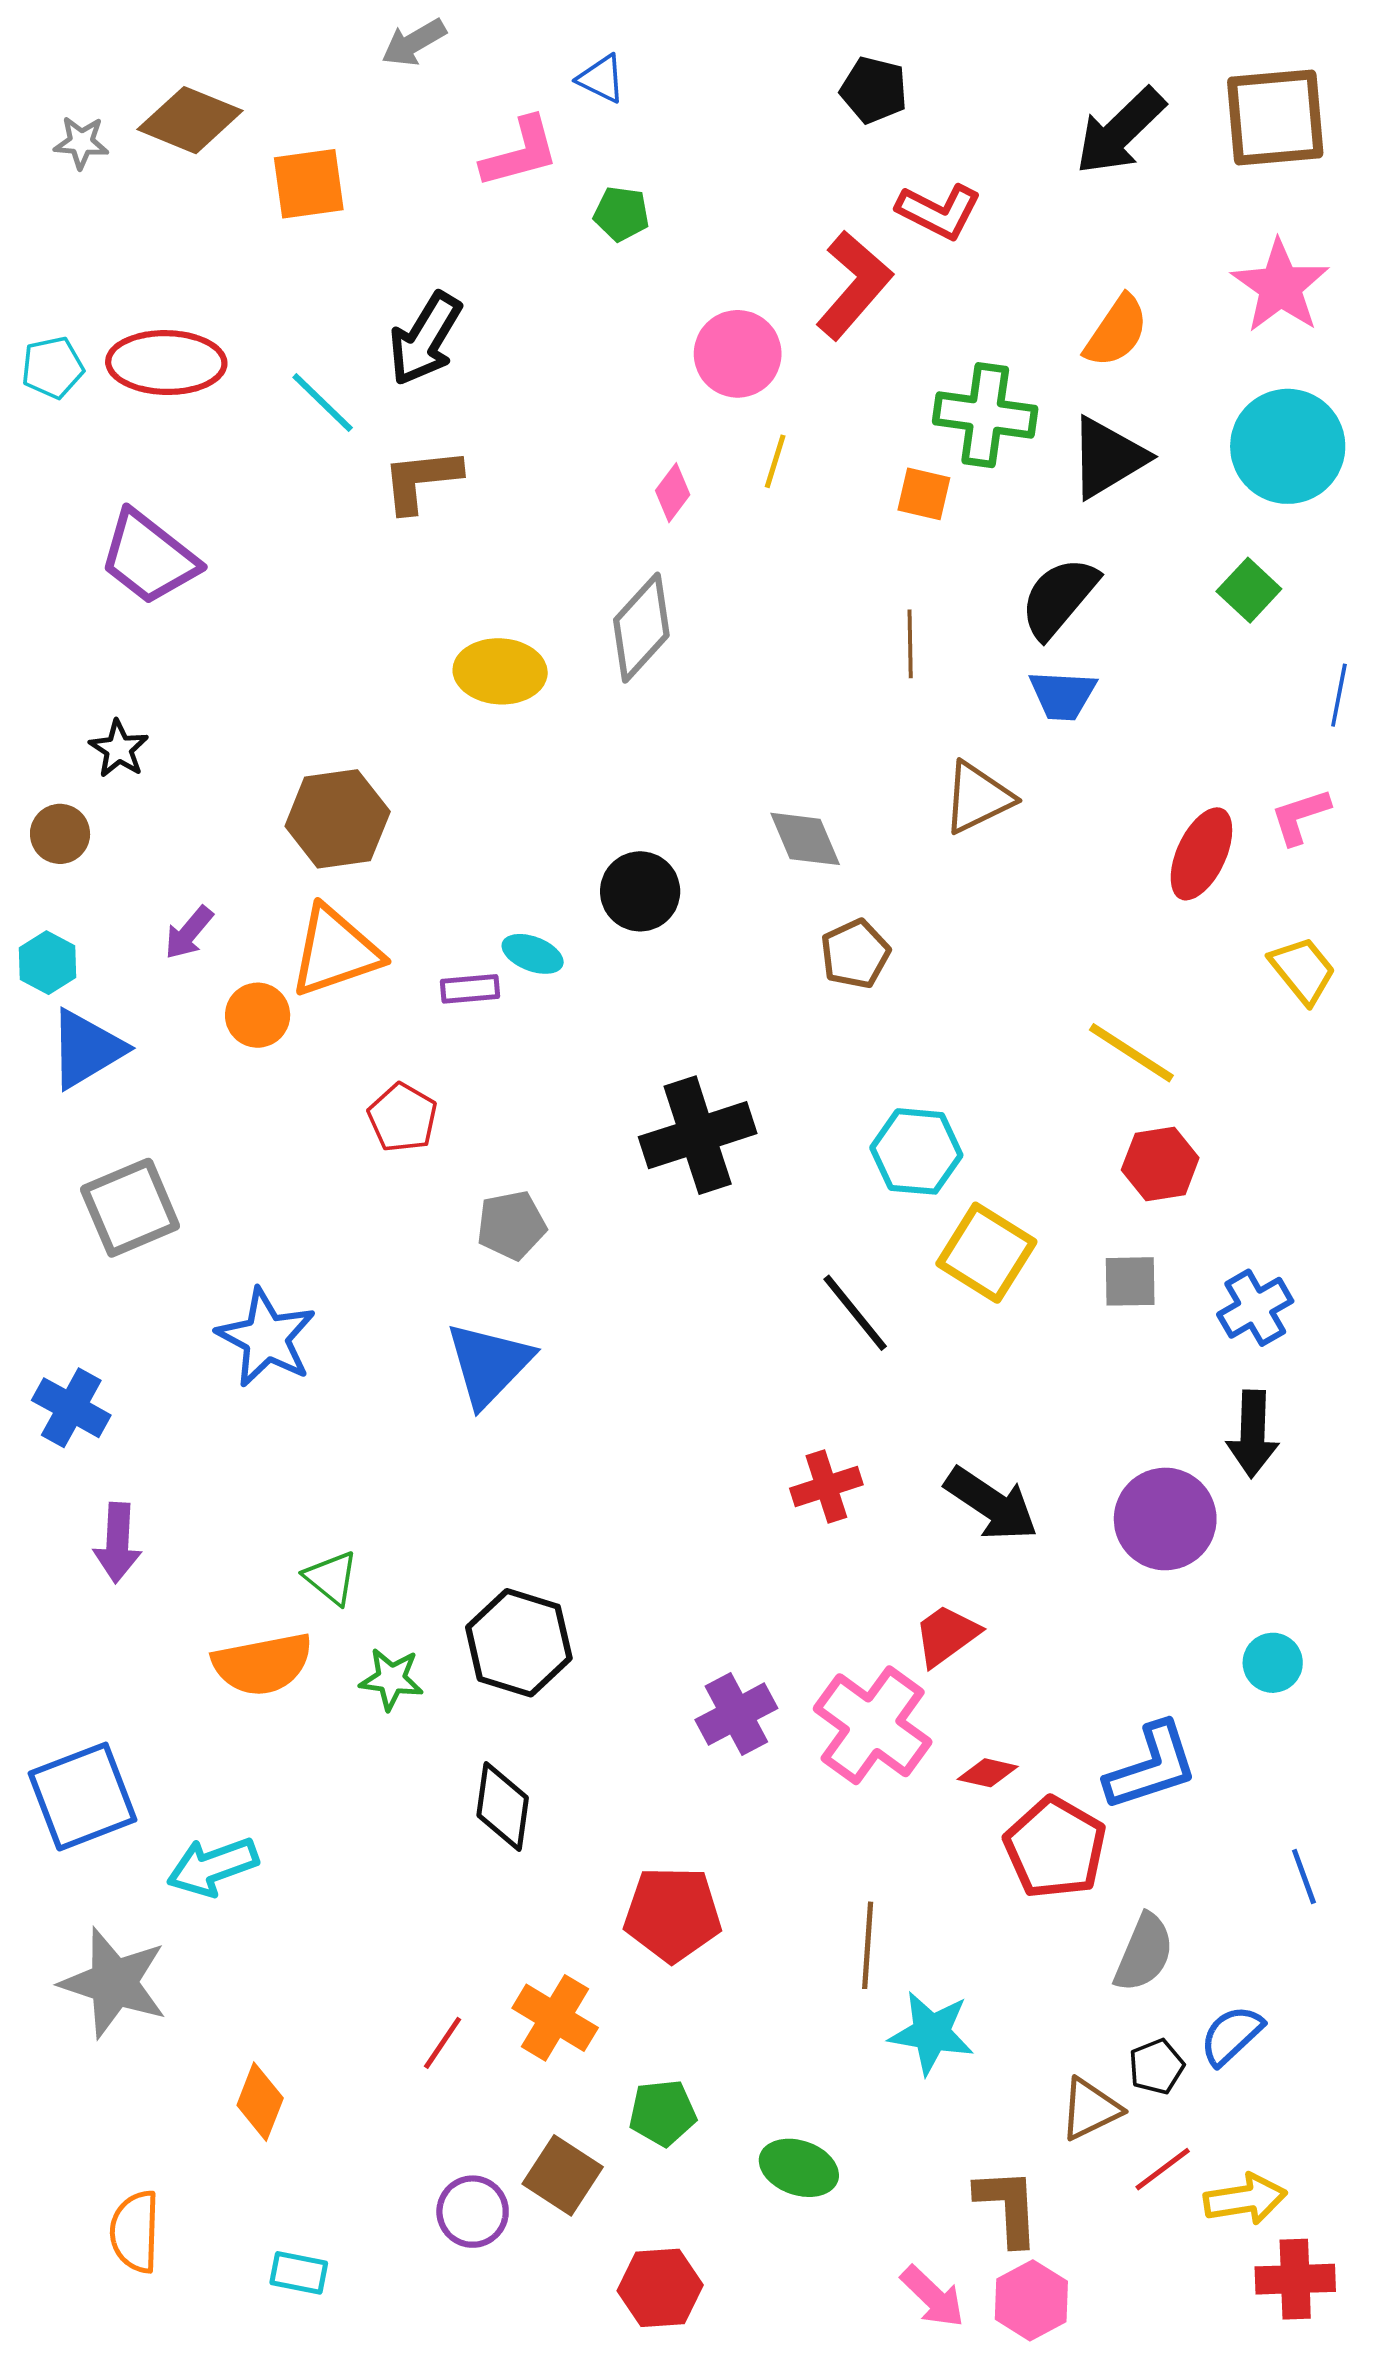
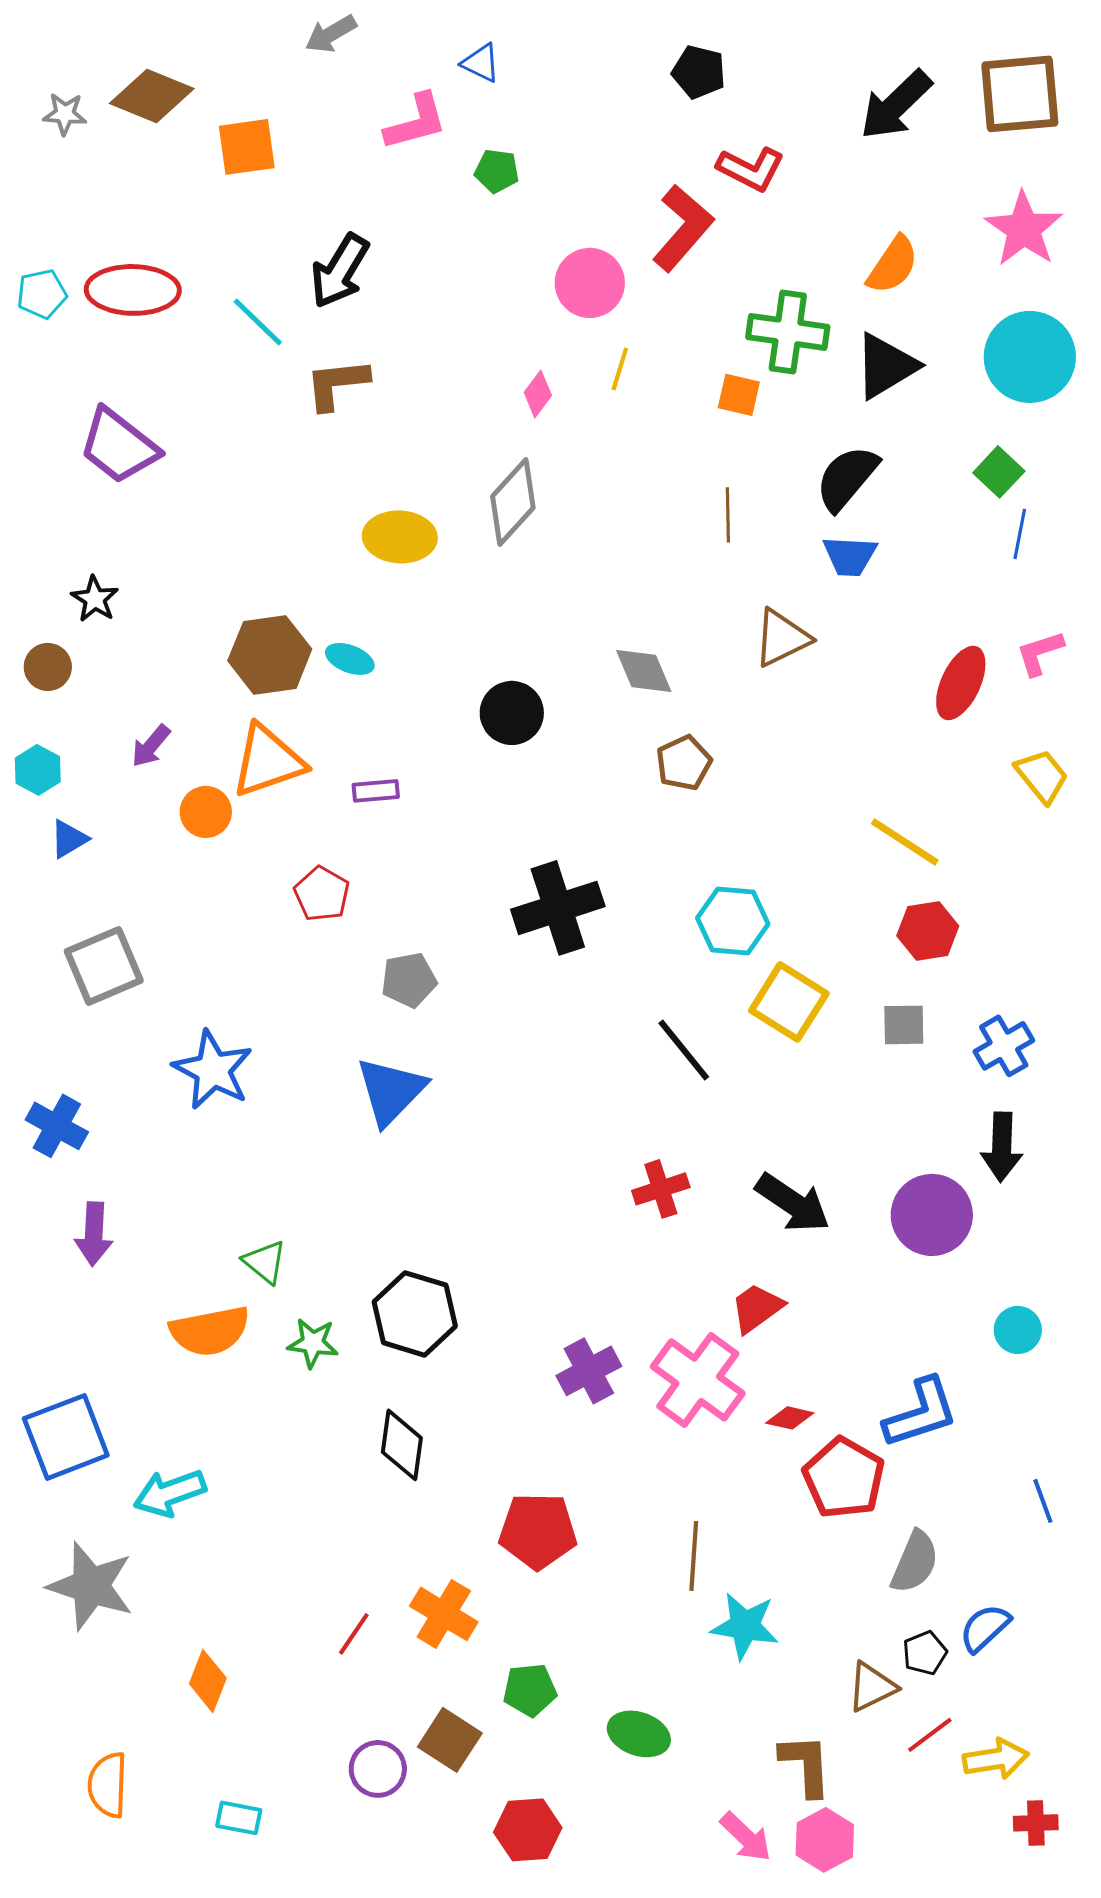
blue line: (1339, 695) -> (1020, 534), moved
cyan ellipse: (533, 954) -> (350, 659), moved
blue triangle: (86, 1049) -> (69, 839), size x0.6
red cross: (1295, 2279) -> (1036, 1823), size x0.7

